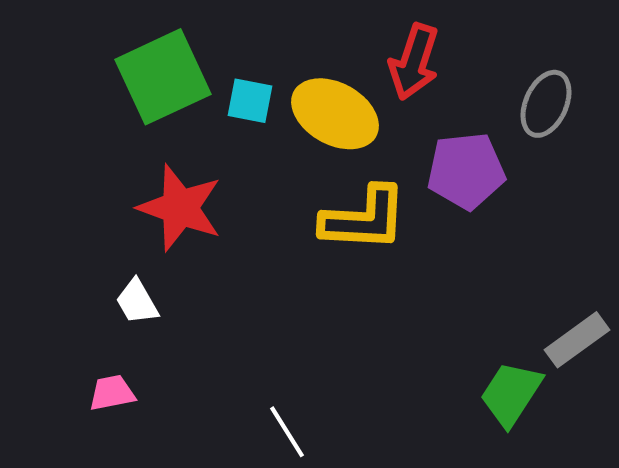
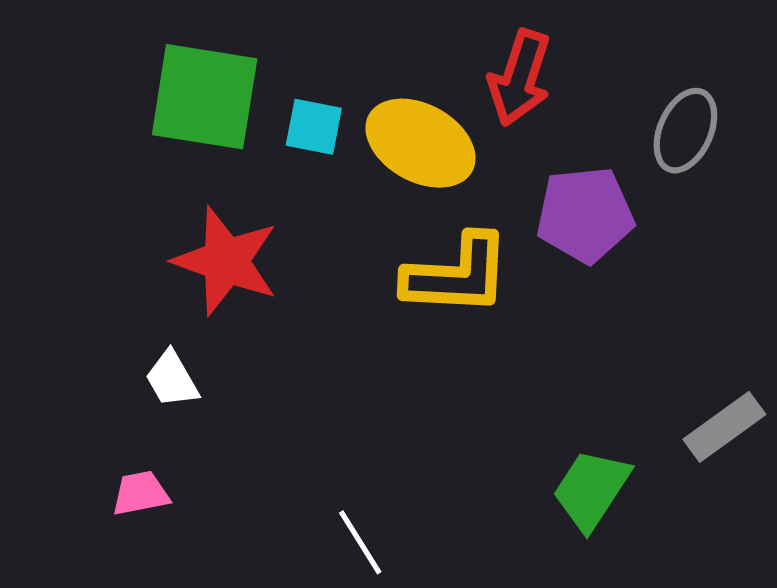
green square: (163, 77) -> (205, 97), turned 34
green trapezoid: (511, 394) -> (591, 490), moved

